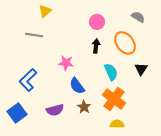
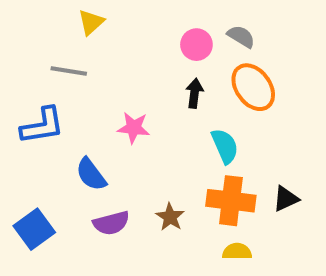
gray semicircle: (138, 17) -> (241, 36), moved
black triangle: (141, 69) -> (286, 199), moved, turned 32
blue L-shape: (28, 80) -> (42, 126), moved, turned -145
blue semicircle: (77, 86) -> (91, 174), moved
orange cross: (114, 99) -> (231, 201), turned -30

